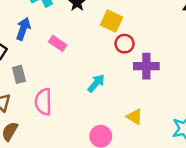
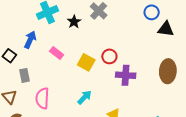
yellow square: (112, 21) -> (86, 62), moved
cyan arrow: (96, 83) -> (85, 97), moved

